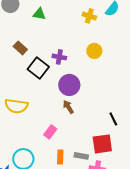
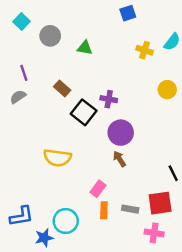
yellow circle: (94, 51) -> (167, 90), moved
gray rectangle: (81, 156) -> (130, 209), moved
orange rectangle: (60, 157) -> (104, 210), moved

